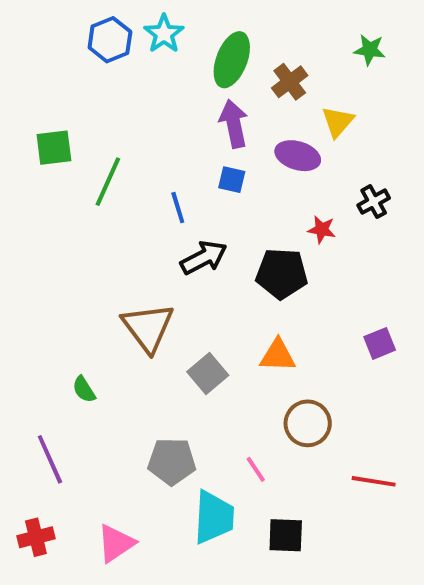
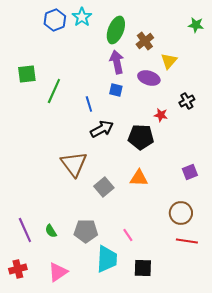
green star: (370, 50) -> (196, 25), moved
green semicircle: (84, 389) -> (51, 231), moved
brown circle: (308, 423) -> (181, 213), moved

